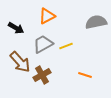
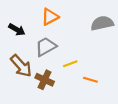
yellow line: (66, 46) -> (70, 64), moved
brown cross: (42, 75) -> (45, 80), turned -36

